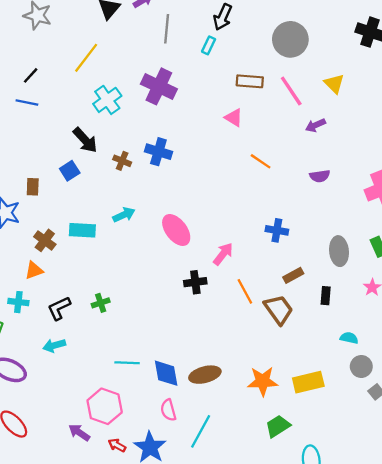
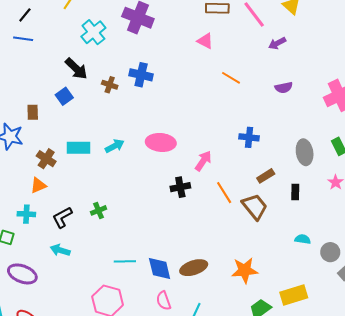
cyan arrow: (124, 215) -> (115, 146), moved
pink ellipse: (176, 230) -> (161, 142), turned -44
cyan semicircle: (349, 338) -> (303, 239), moved
cyan arrow: (54, 345) -> (60, 250), turned 36
yellow rectangle: (308, 382) -> (294, 295), moved

